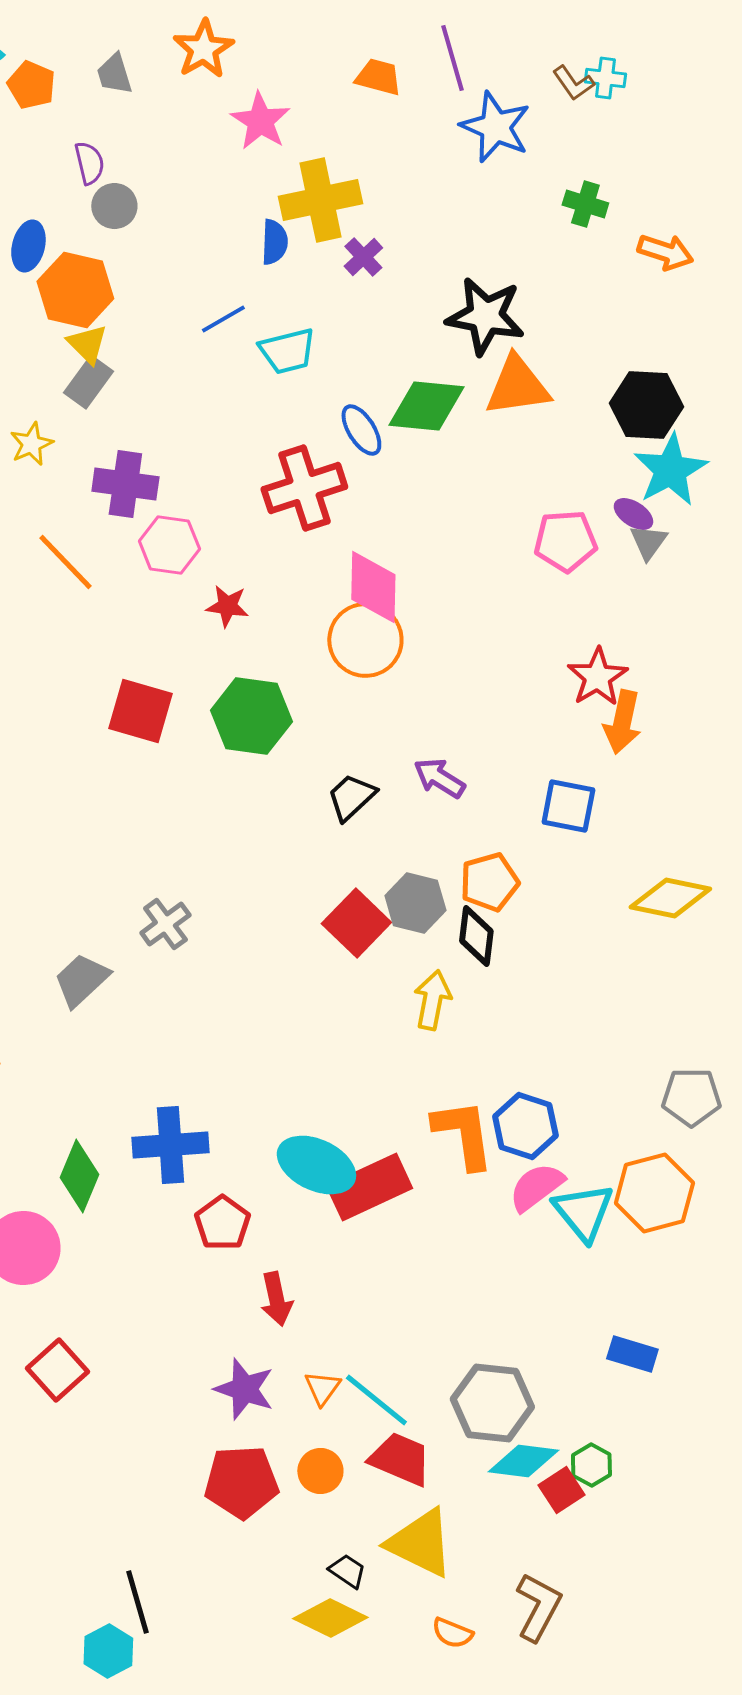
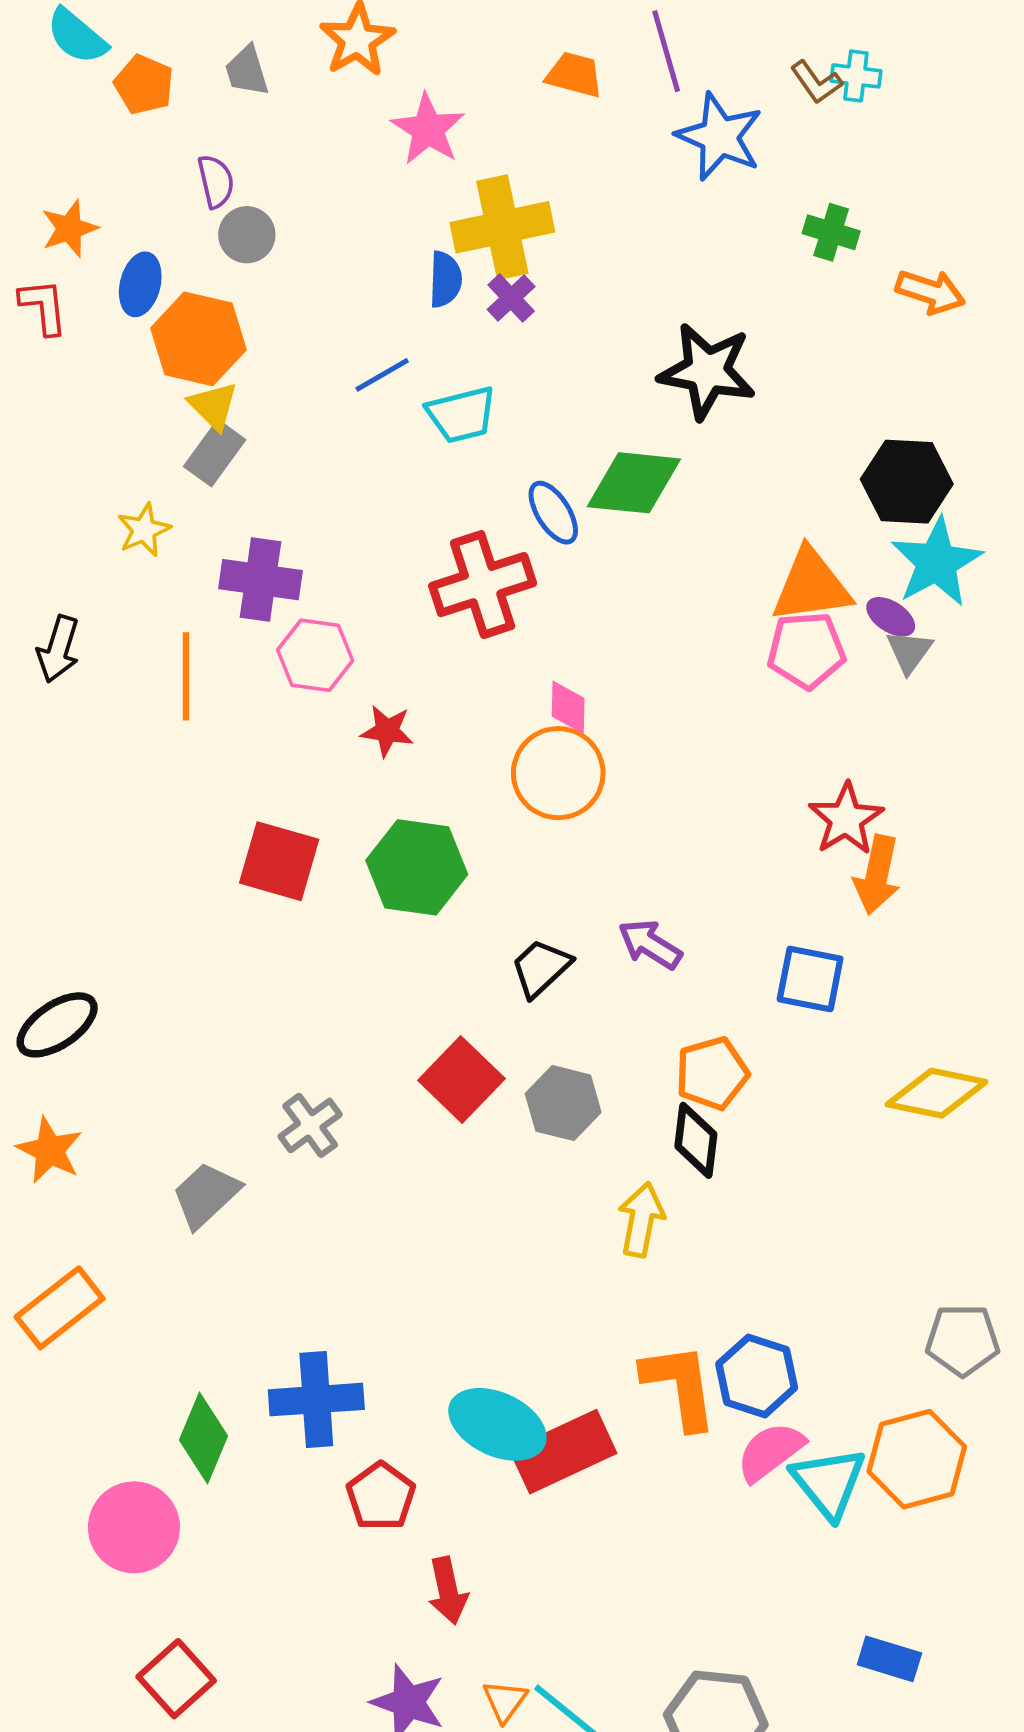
purple cross: (363, 257) -> (511, 298), moved
orange triangle: (517, 386) -> (811, 586), moved
orange line: (65, 562) -> (186, 676), turned 44
pink diamond: (373, 587) -> (568, 707), size x0.6
gray hexagon: (415, 903) -> (563, 1103), moved
red square: (356, 923) -> (461, 1080), moved

